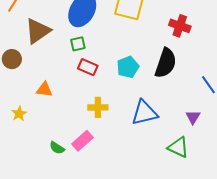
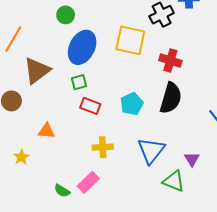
red cross: (180, 26) -> (170, 61), moved
blue triangle: (144, 113) -> (151, 151), turned -36
purple triangle: (193, 117) -> (192, 159), moved
green triangle: (178, 147) -> (174, 181), moved

